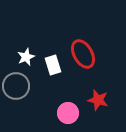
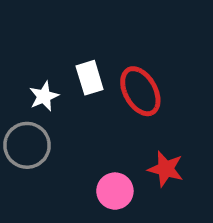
white rectangle: (53, 65) -> (90, 78), moved

